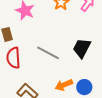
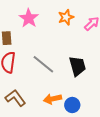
black trapezoid: (82, 48) -> (77, 66), turned 125

